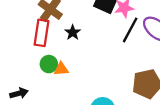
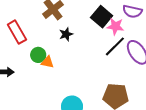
red rectangle: (41, 33) -> (17, 32), moved, turned -55

